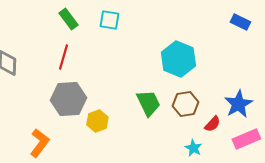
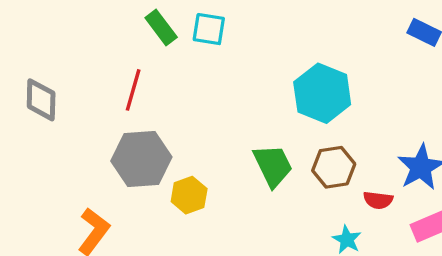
green rectangle: (68, 19) -> (161, 27), moved
red semicircle: (212, 124) -> (378, 200), turned 54

